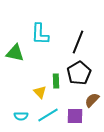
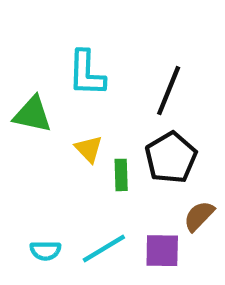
yellow triangle: (40, 92) -> (89, 149), moved

